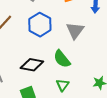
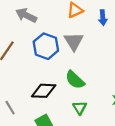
gray triangle: (75, 31) -> (74, 41), moved

